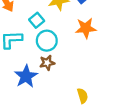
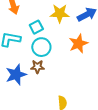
orange star: (86, 28) -> (78, 44), turned -30

